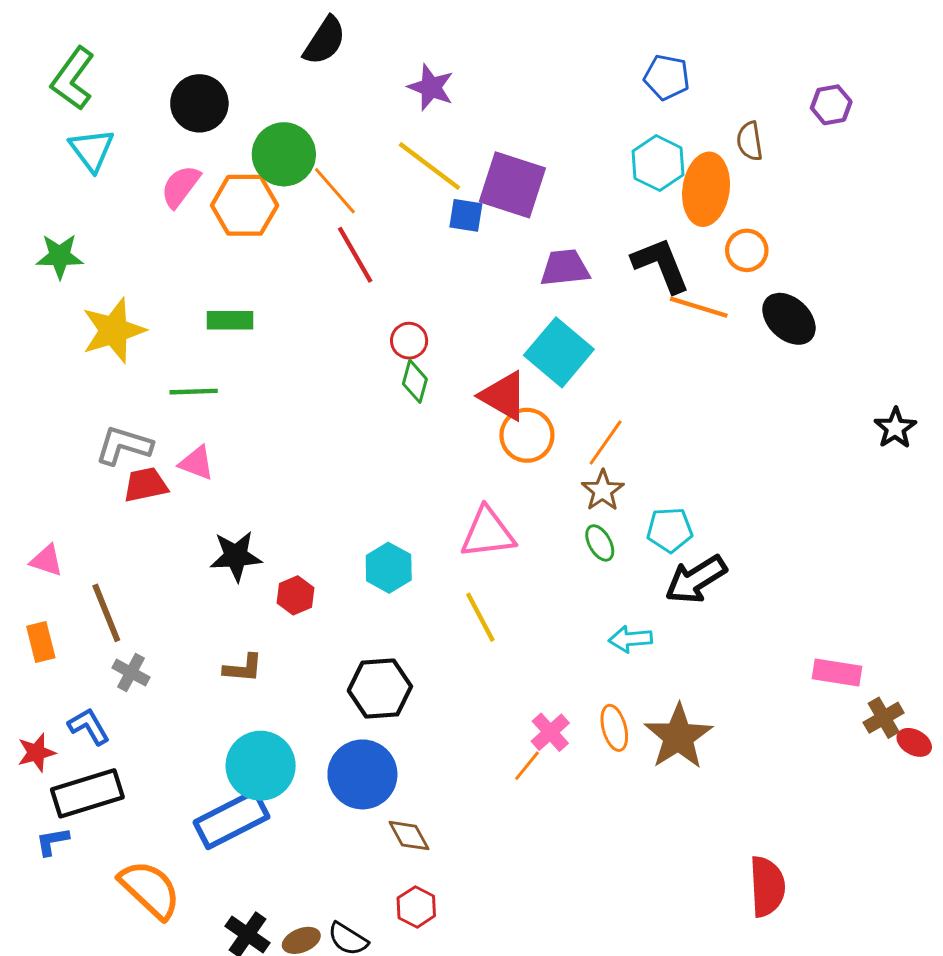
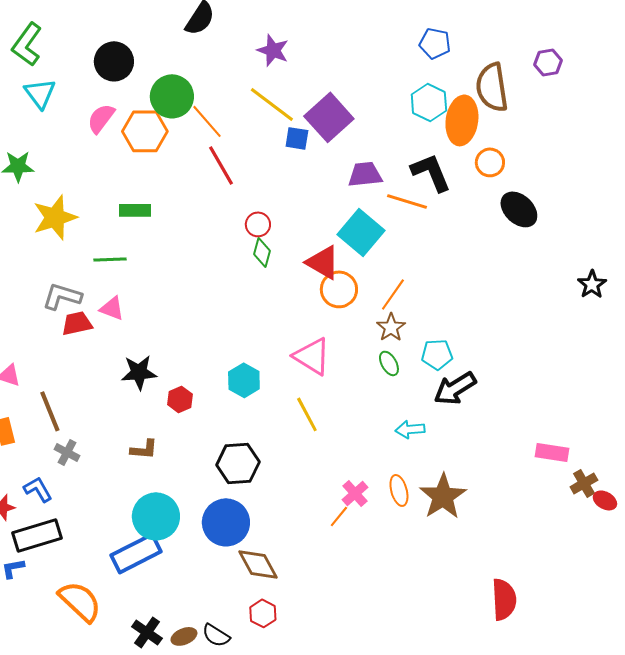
brown semicircle: (750, 141) -> (492, 87), size x1.8
purple square: (512, 185) -> (329, 117), turned 30
orange line: (699, 307) -> (407, 201), moved
pink triangle: (488, 533) -> (312, 356), turned 39
brown diamond: (409, 836) -> (258, 564), size x1.4

